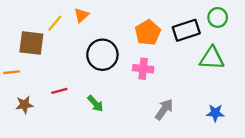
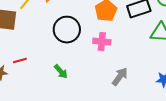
red line: (59, 91) -> (20, 61), moved

